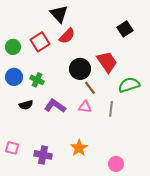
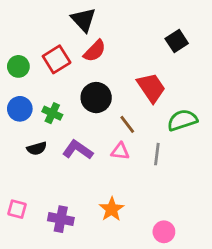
black circle: (80, 69) -> (96, 98), moved

